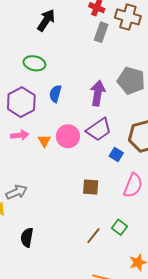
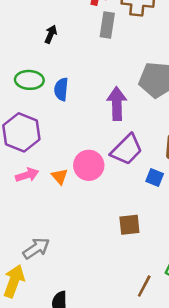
black arrow: (46, 20) -> (51, 34), moved, size x0.6
blue semicircle: (55, 94) -> (61, 89), moved

